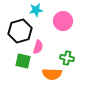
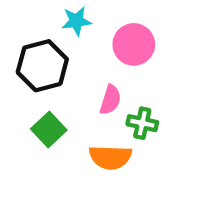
pink semicircle: (38, 47) -> (110, 100), moved
green square: (23, 61) -> (49, 130), turned 35

